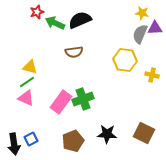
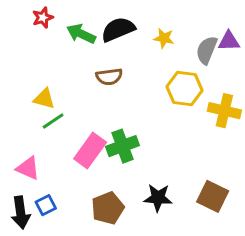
red star: (37, 12) -> (43, 18), moved
yellow star: (142, 13) -> (164, 38), moved
yellow cross: (152, 75) -> (224, 111), size x1.5
green line: (27, 82) -> (53, 121), moved
pink triangle: (26, 98) -> (28, 168), moved

